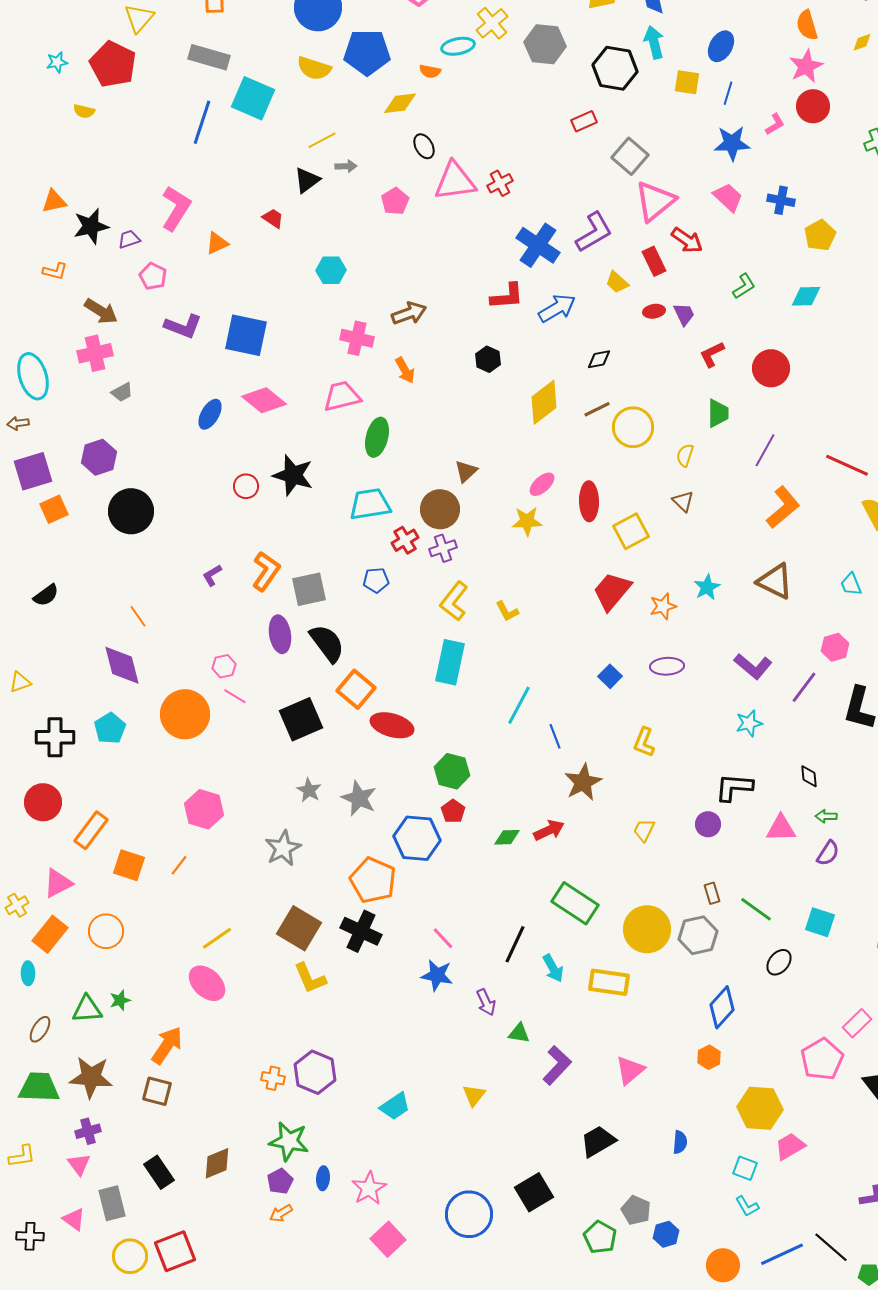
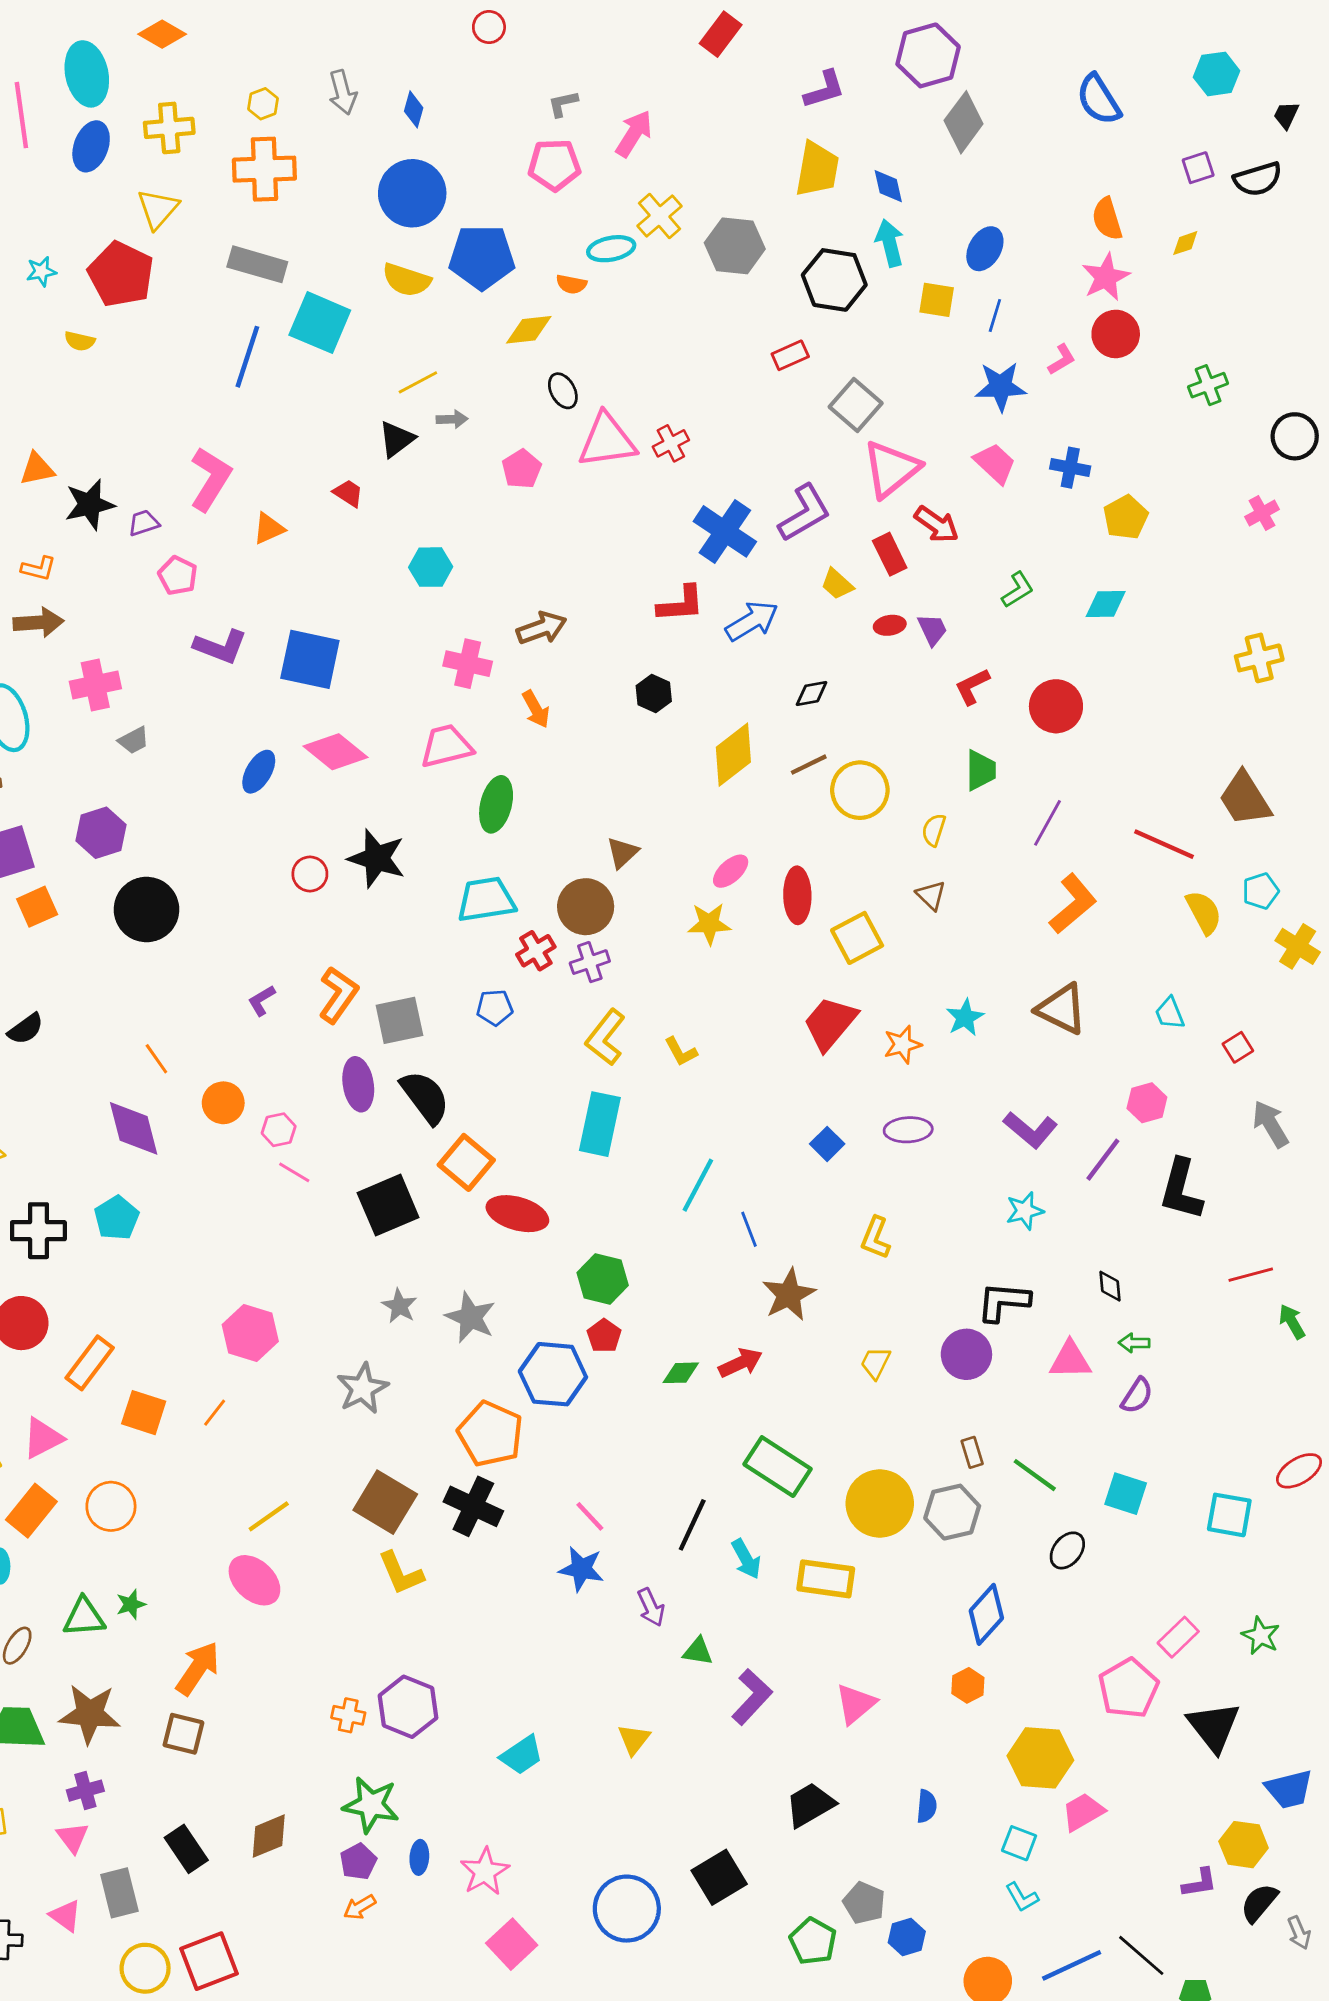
brown arrow: (101, 311) -> (38, 622), moved, turned -36
orange circle: (185, 714) -> (223, 1103), moved, size x0.6
purple circle: (708, 824) -> (966, 1354), size x1.4

